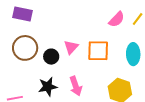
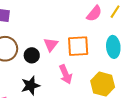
pink arrow: (76, 86) -> (66, 74), moved

